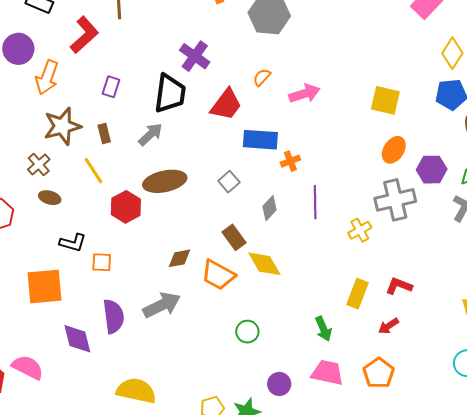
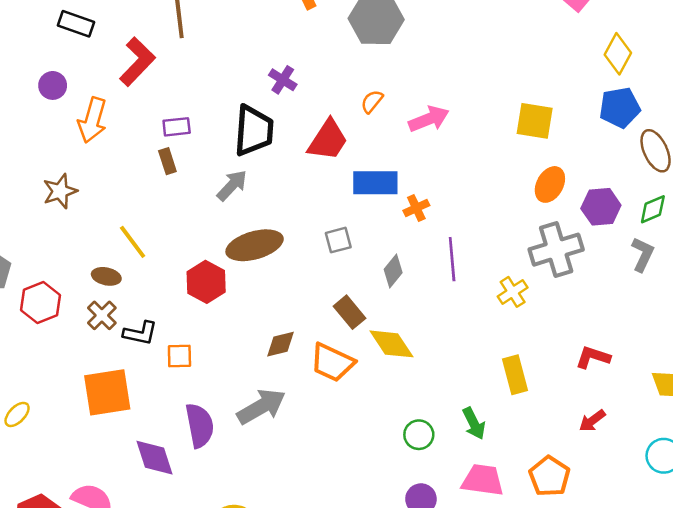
purple circle: (18, 49) -> (53, 85), size x0.7
purple cross: (195, 56) -> (283, 80), size x0.7
purple rectangle: (111, 87) -> (177, 127), turned 70
brown star: (62, 126) -> (60, 191), moved, size x0.7
brown rectangle: (104, 134) -> (167, 161), moved
brown cross: (39, 164) -> (102, 315), moved
yellow line: (93, 171) -> (133, 242), moved
gray square: (229, 182) -> (338, 240), turned 30
red L-shape: (399, 286) -> (593, 357), moved
yellow rectangle: (357, 294) -> (515, 375), turned -32
red arrow: (388, 326) -> (592, 421), moved
green circle: (247, 332) -> (419, 435), moved

